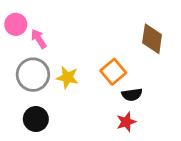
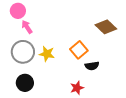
pink circle: (16, 24) -> (18, 11), moved
brown diamond: (152, 39) -> (106, 27), turned -55
red star: (126, 122) -> (77, 88), moved

